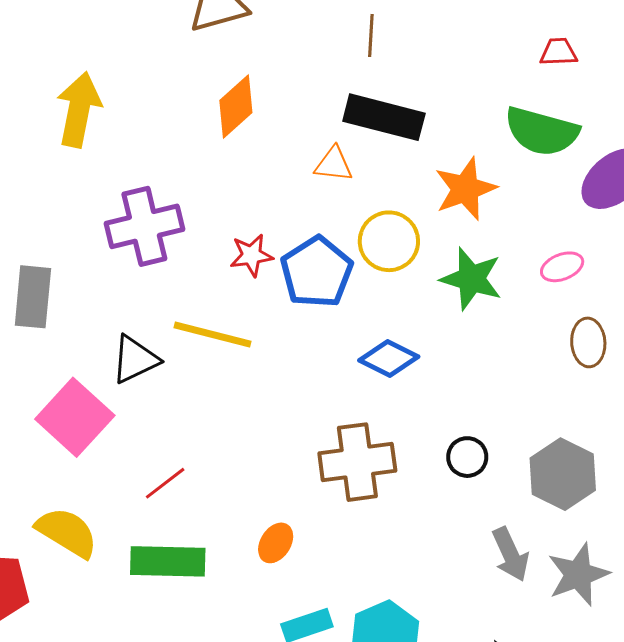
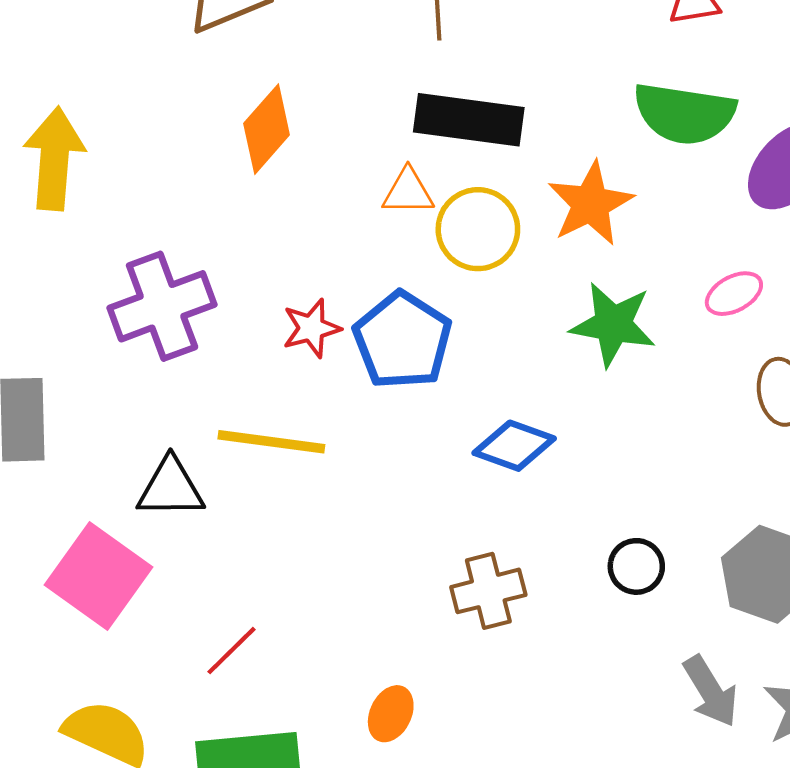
yellow circle: (389, 241) -> (478, 229), moved
black triangle: (135, 359) -> (171, 488), turned 32
brown cross: (357, 462) -> (488, 591), size x0.7

